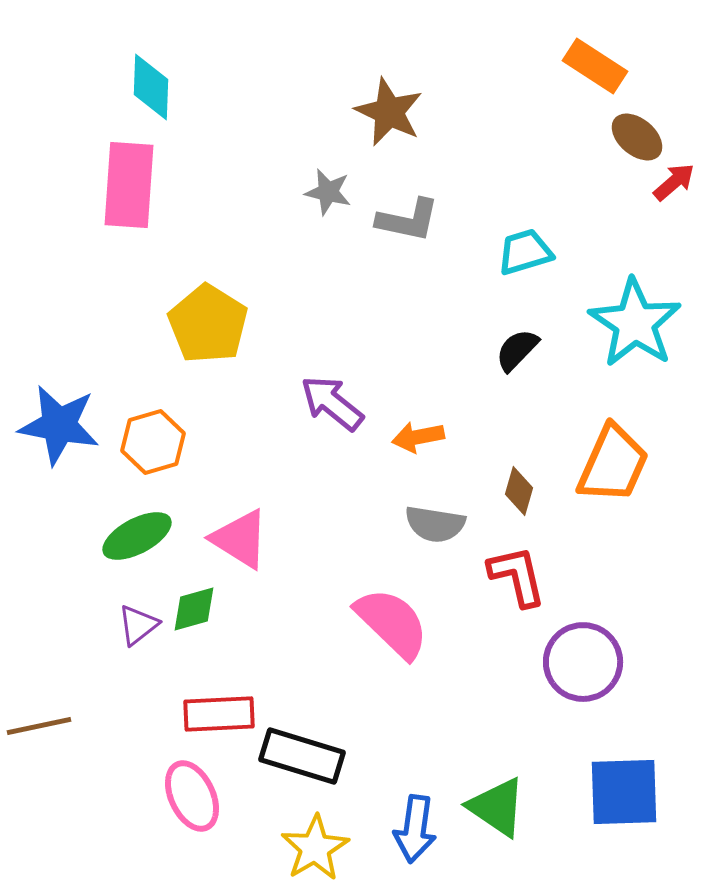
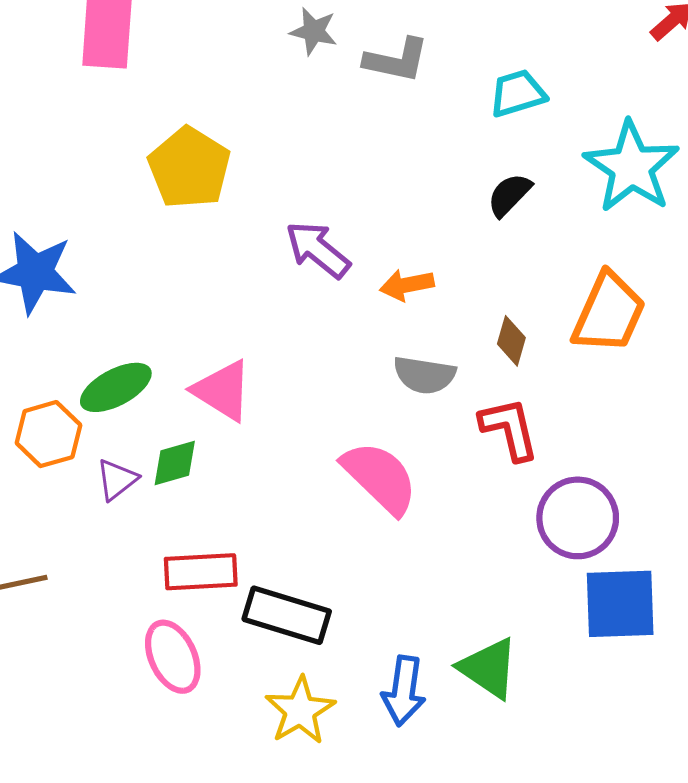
orange hexagon: (153, 442) -> (48, 434), moved
blue square: (624, 792) -> (620, 604), moved

